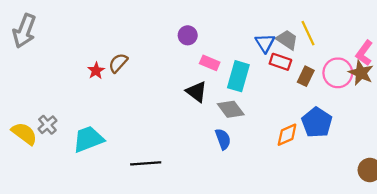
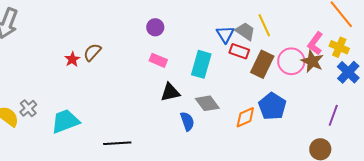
pink rectangle: (210, 63) -> (158, 60), moved
brown rectangle: (306, 76) -> (262, 64), size x1.5
black triangle: (196, 92) -> (170, 92), moved, turned -50
gray diamond: (231, 109) -> (207, 103), moved

